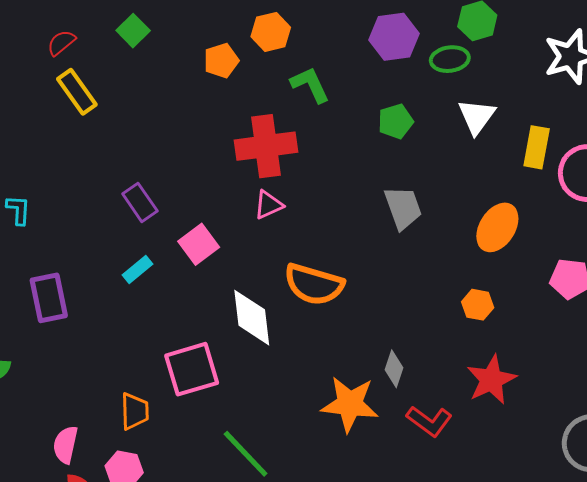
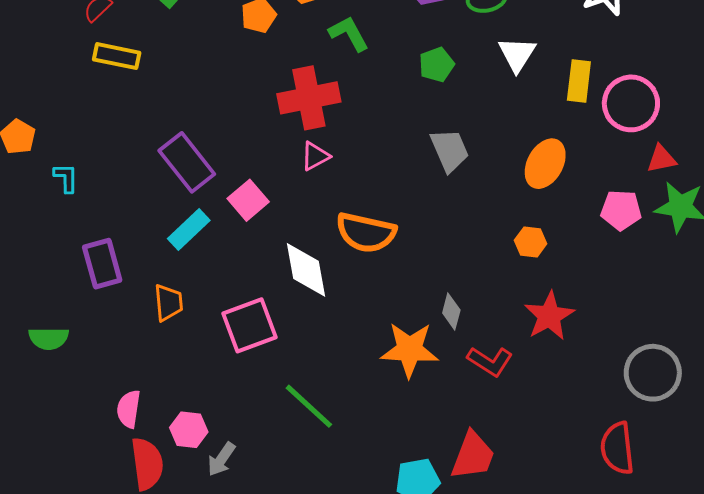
yellow rectangle: (77, 92) -> (117, 56), turned -39
purple rectangle: (140, 202) -> (187, 162), size x1.5
cyan rectangle: (137, 270) -> (189, 230), size x1.4
orange trapezoid: (135, 411) -> (168, 303), moved

